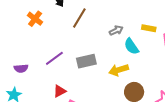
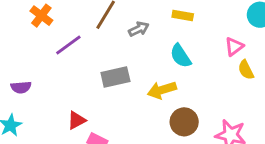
yellow rectangle: (149, 28) -> (183, 15), moved
gray arrow: (116, 30) -> (139, 29), moved
purple line: (54, 58) -> (68, 45), moved

